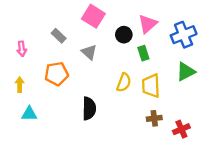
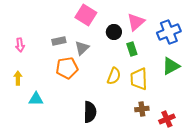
gray rectangle: (59, 36) -> (59, 41), moved, turned -56
gray triangle: (89, 52) -> (82, 48), turned 35
orange pentagon: (56, 74) -> (67, 68), moved
black semicircle: (89, 109) -> (90, 112), moved
cyan triangle: (29, 114) -> (36, 99), moved

